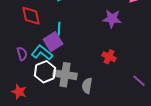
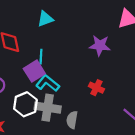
cyan L-shape: (42, 53) -> (48, 83), moved

